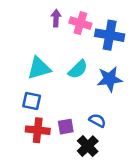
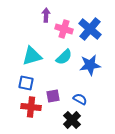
pink cross: (80, 23) -> (64, 29), moved
blue cross: (110, 35) -> (90, 29), turned 30
purple square: (66, 127) -> (53, 96), moved

